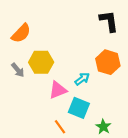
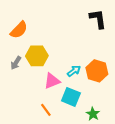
orange hexagon: (108, 62) -> (97, 71), moved
gray arrow: (18, 70) -> (16, 63), turned 72
orange line: (60, 127) -> (46, 110), moved

